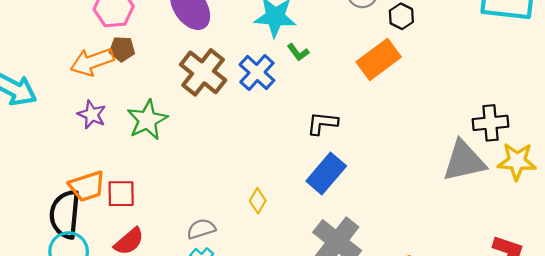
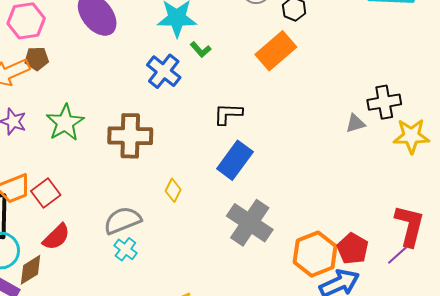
brown cross: (203, 72) -> (130, 136), moved, turned -33
gray triangle: (464, 161) -> (355, 123), moved, size x0.5
red square: (121, 194) -> (46, 193), turned -32
gray semicircle: (201, 229) -> (122, 220), size x1.4

